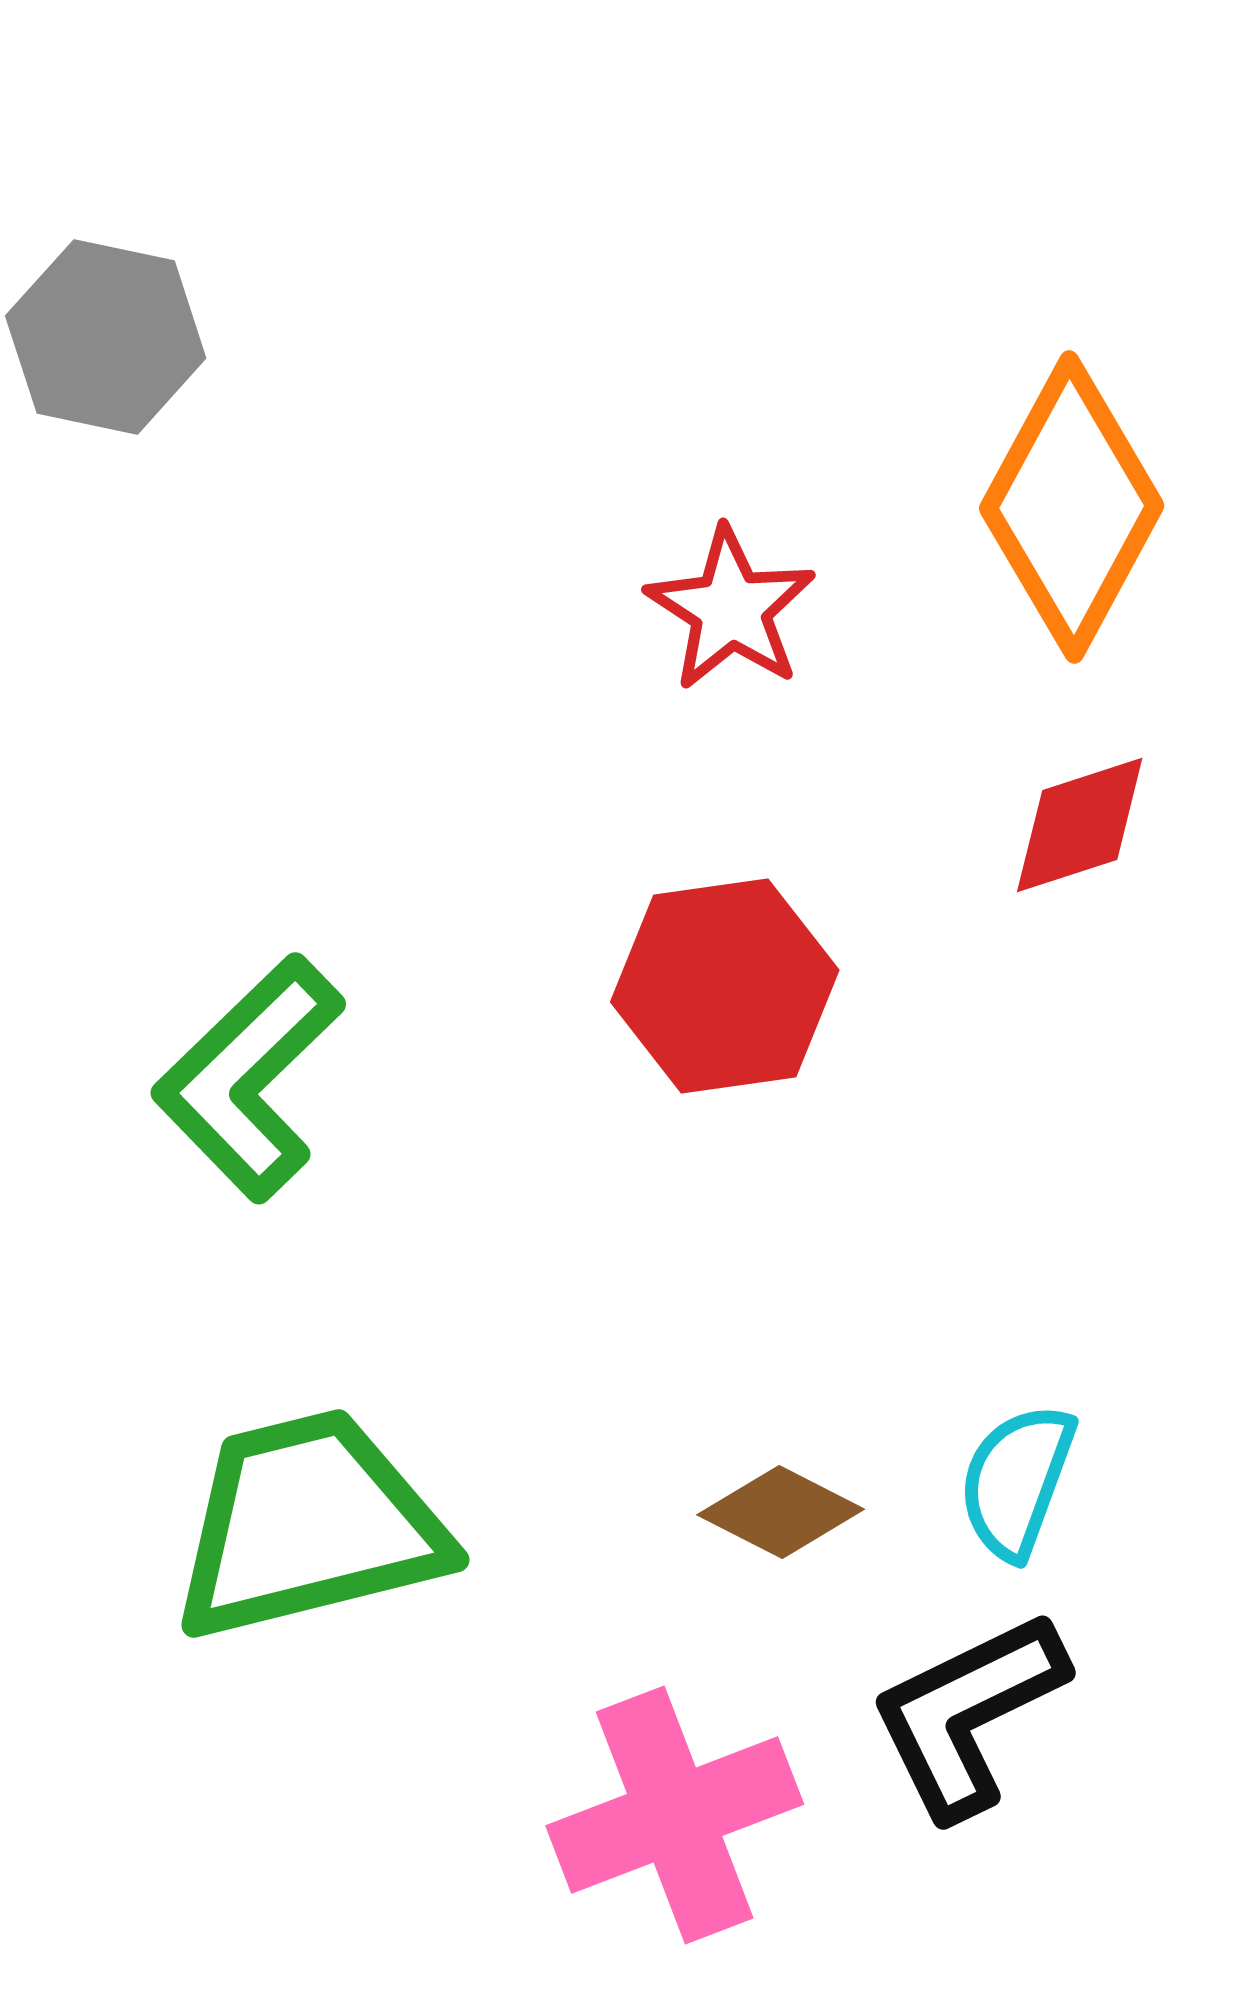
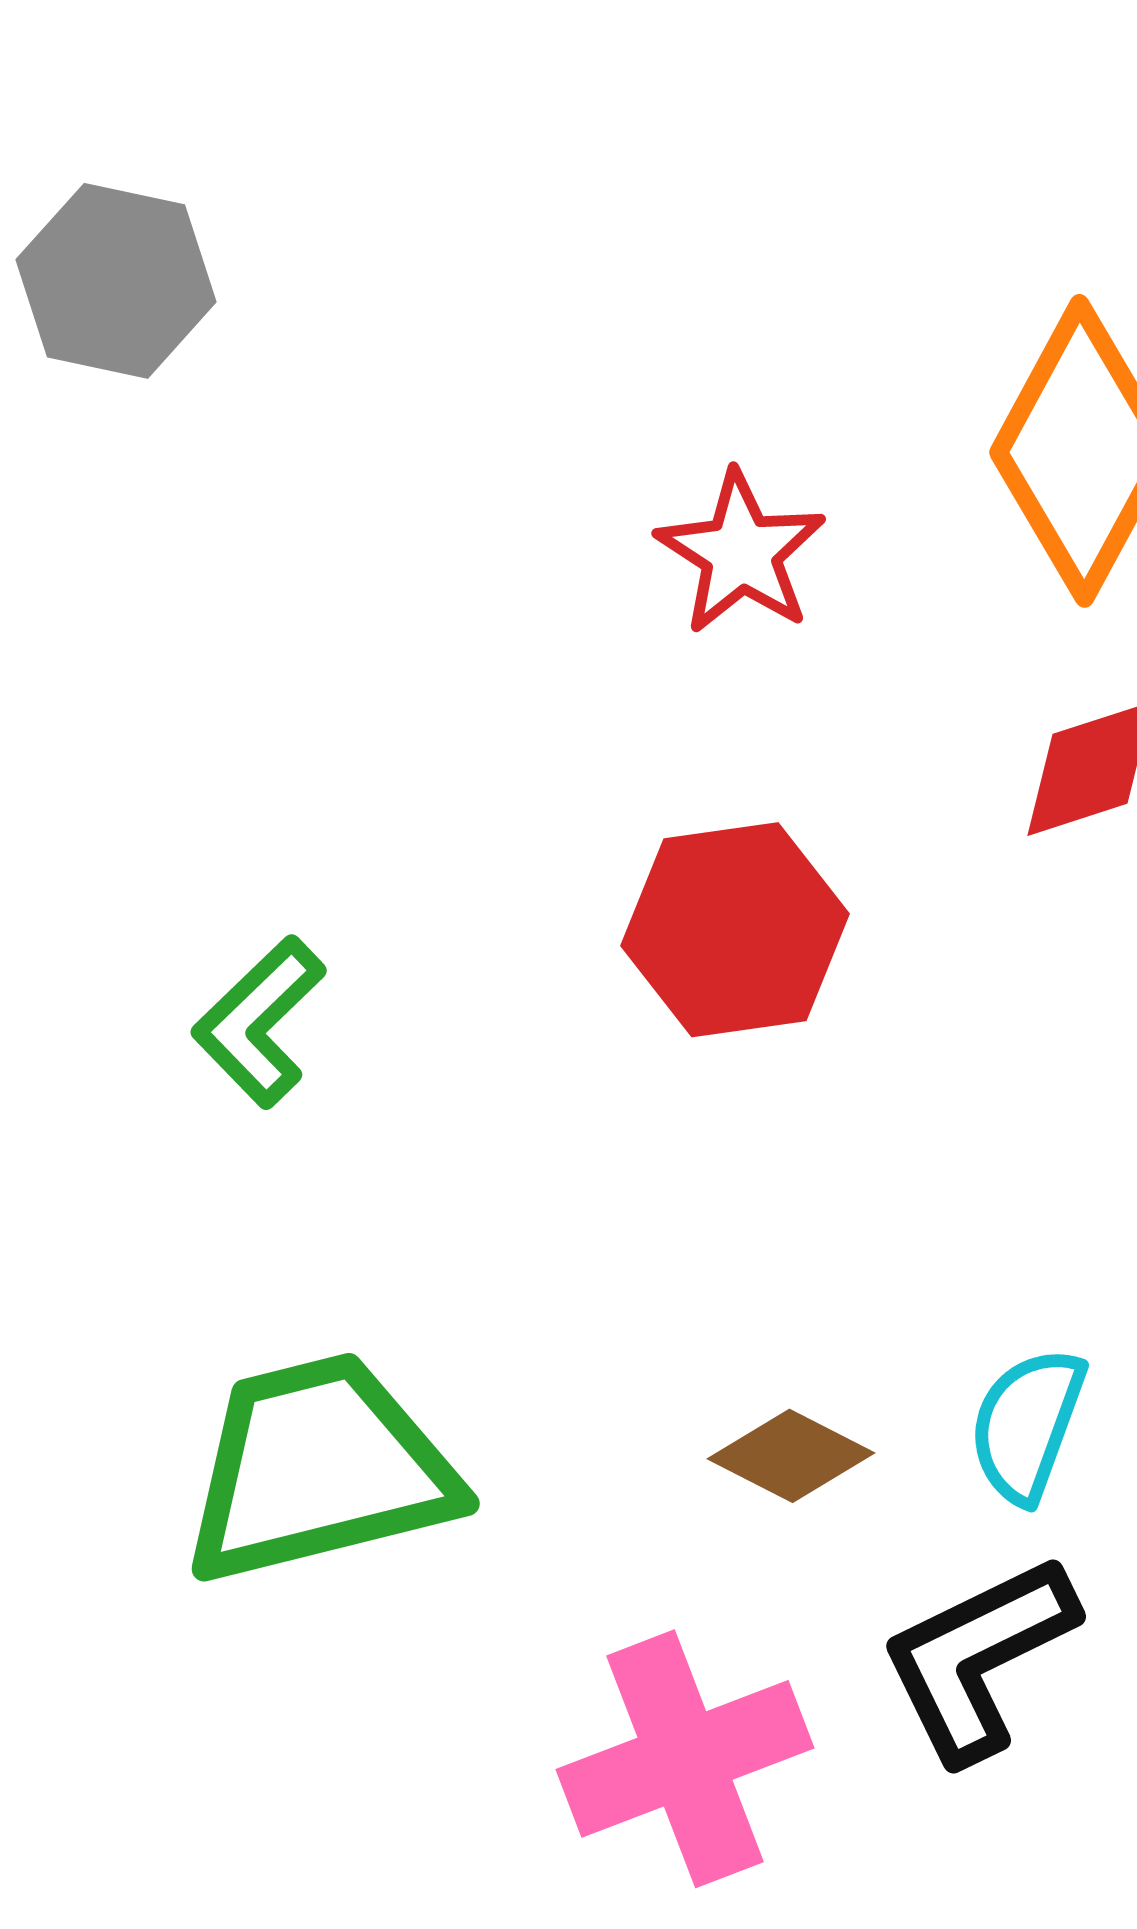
green L-shape: (249, 1078) -> (259, 1022), size x0.7

